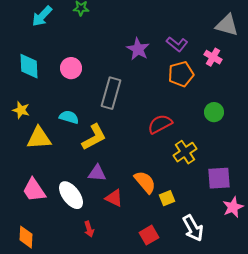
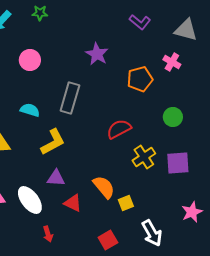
purple L-shape: (177, 44) -> (140, 22), moved
pink circle: (71, 68) -> (30, 60), moved
cyan semicircle: (69, 117) -> (30, 110), moved
purple square: (219, 178) -> (178, 163), moved

